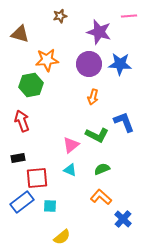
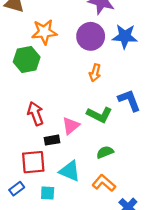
red arrow: (22, 121) -> (35, 114), moved
black rectangle: (18, 158) -> (52, 140), moved
cyan triangle: (70, 170) -> (70, 171), moved, size x1.5
blue rectangle: (22, 202) -> (17, 189), size x0.6

